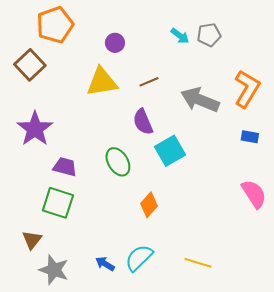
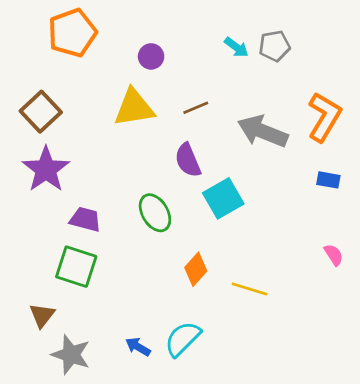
brown square: (30, 65) -> (41, 112), moved
pink semicircle: (254, 194) -> (334, 255), size x0.6
yellow line: (198, 263) -> (250, 289), moved

